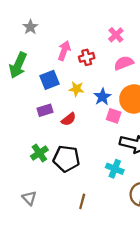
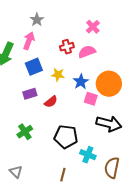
gray star: (30, 27) -> (37, 20), moved
pink arrow: (64, 51) -> (29, 41), moved
pink semicircle: (124, 63) -> (87, 52), moved
black pentagon: (66, 159) -> (66, 137), moved
cyan cross: (115, 169) -> (88, 155), moved

